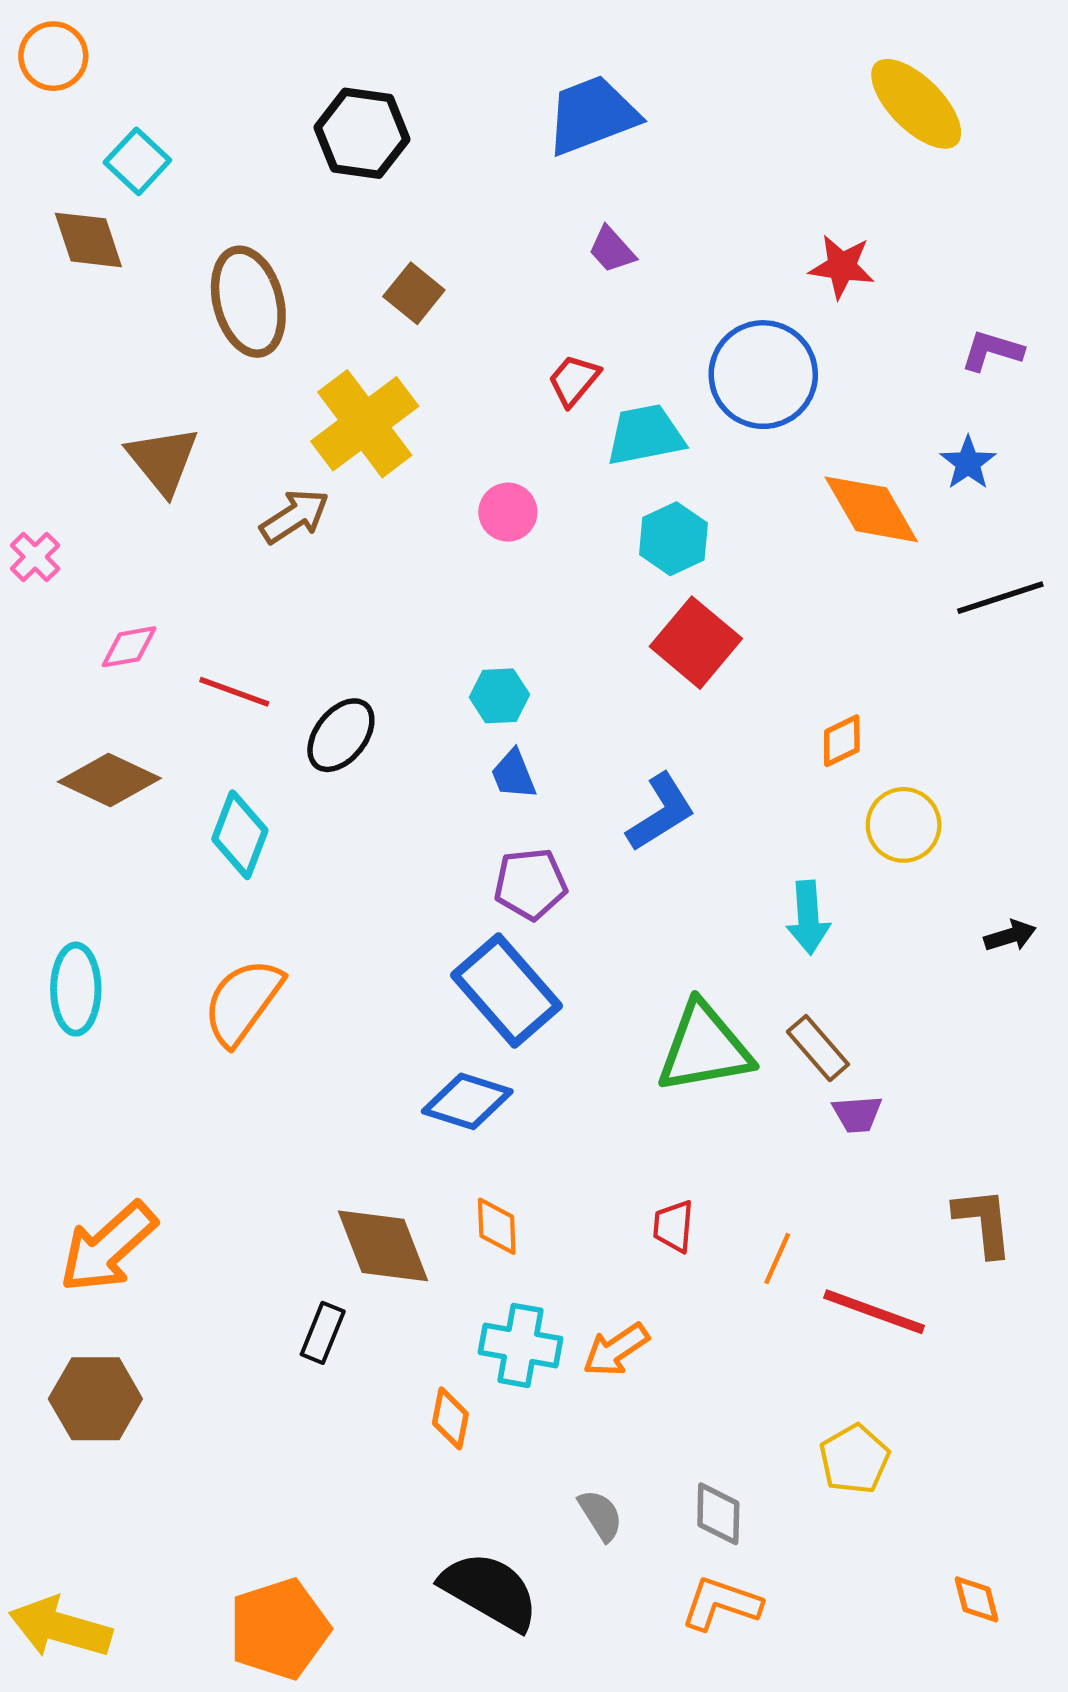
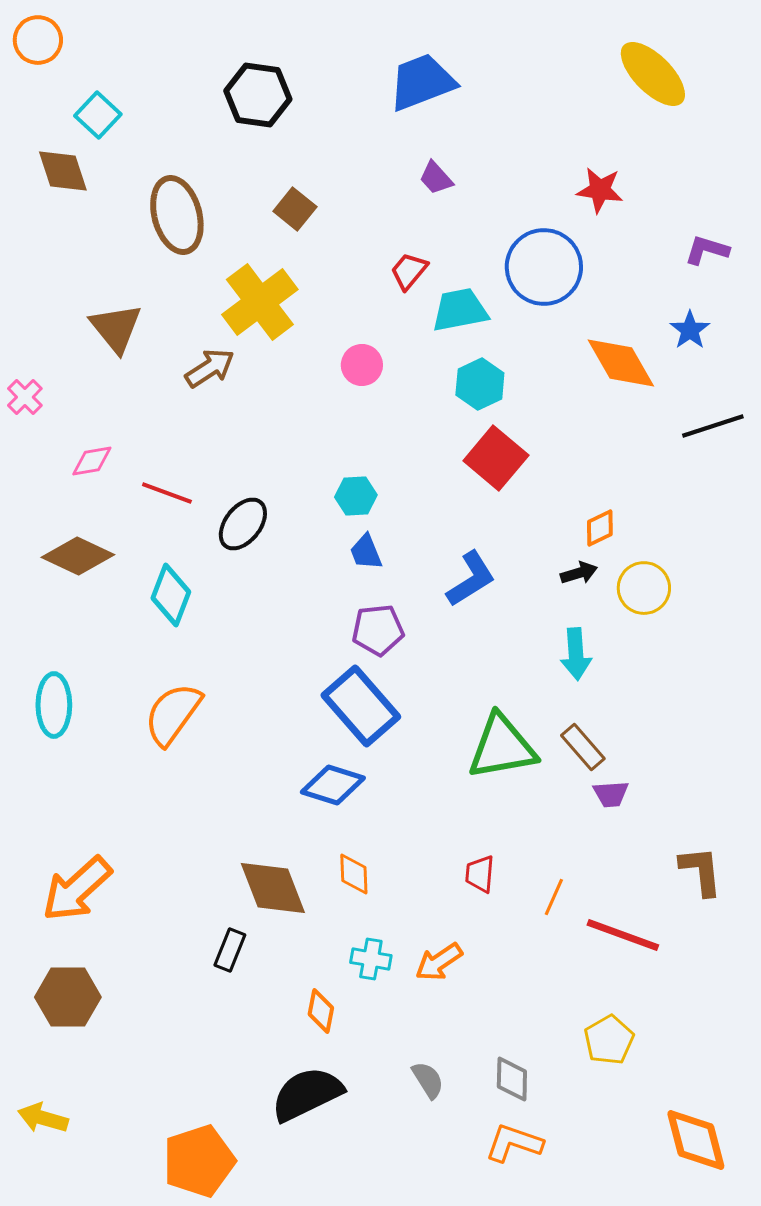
black arrow: (1010, 936) -> (579, 573), moved
cyan cross: (521, 1345) -> (371, 959), size x0.7
black semicircle: (490, 1591) -> (307, 1094), moved, turned -56
orange diamond: (976, 1599) -> (696, 1140), size x1.8
yellow arrow: (60, 1627) -> (43, 1118), moved, size x0.7

